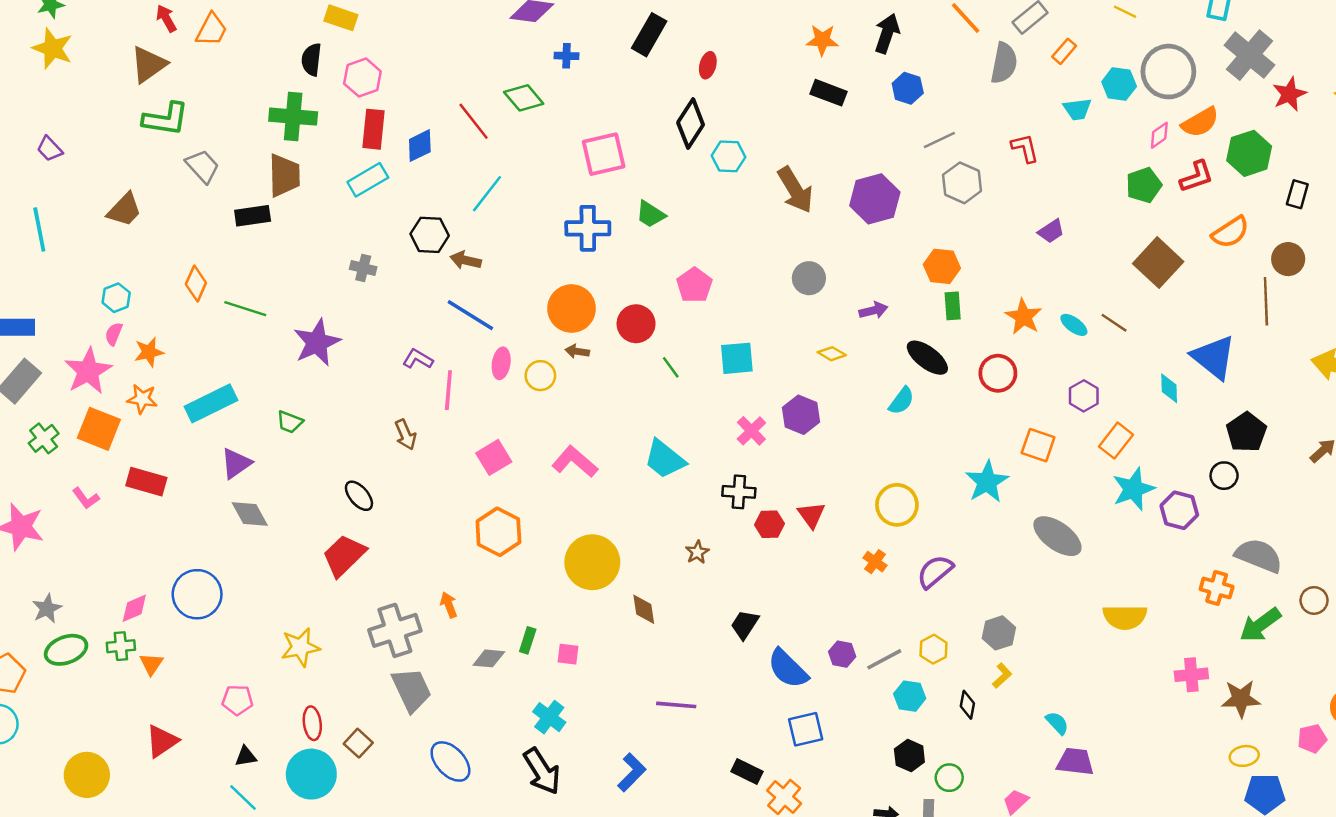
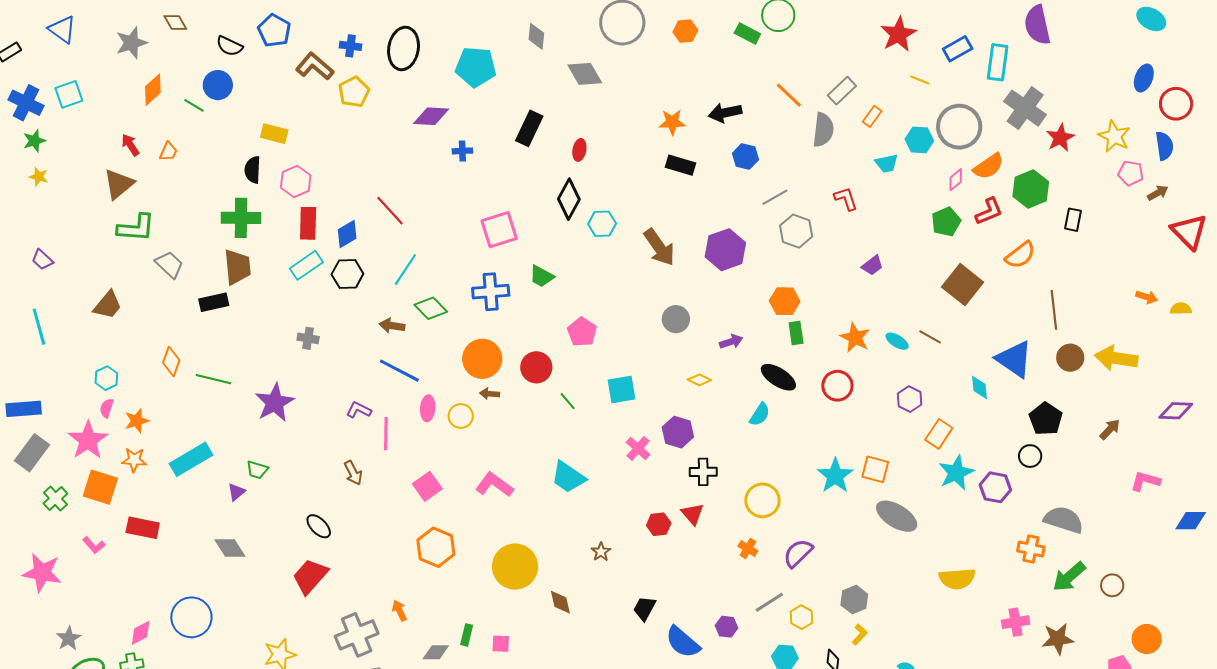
orange trapezoid: (212, 30) -> (168, 152), size x0.7
black arrow: (887, 33) -> (725, 113), turned -116
yellow star: (53, 48) -> (39, 177), size x0.6
green diamond: (524, 98) -> (431, 308), moved
black hexagon: (430, 235) -> (347, 274), moved
brown circle: (1288, 259) -> (1070, 358), moved
orange square: (1038, 445) -> (875, 469), moved
purple triangle: (236, 463) -> (236, 492), moved, size x0.7
black cross: (739, 492) -> (703, 472), moved
brown circle: (1314, 600) -> (1112, 585), moved
gray line: (884, 659) -> (769, 602), moved

